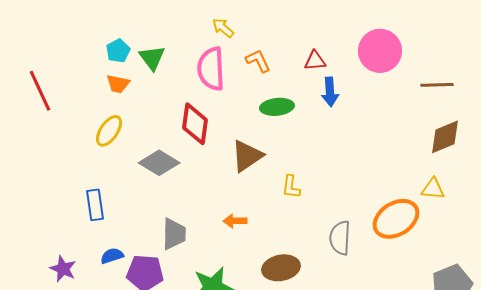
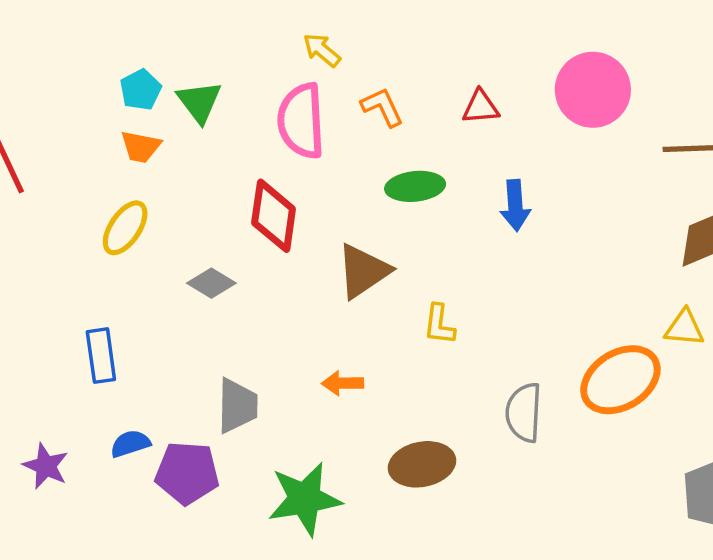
blue arrow: (330, 92) -> (515, 205), moved
gray diamond: (159, 163) -> (211, 283), size x0.7

